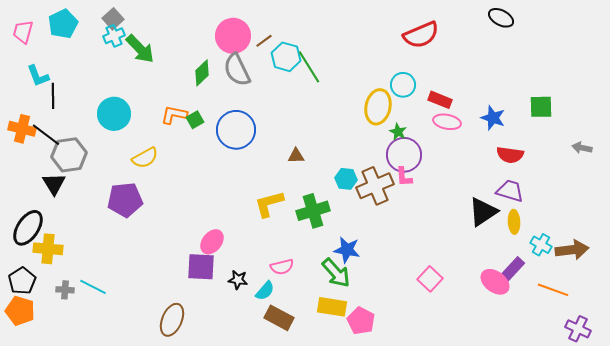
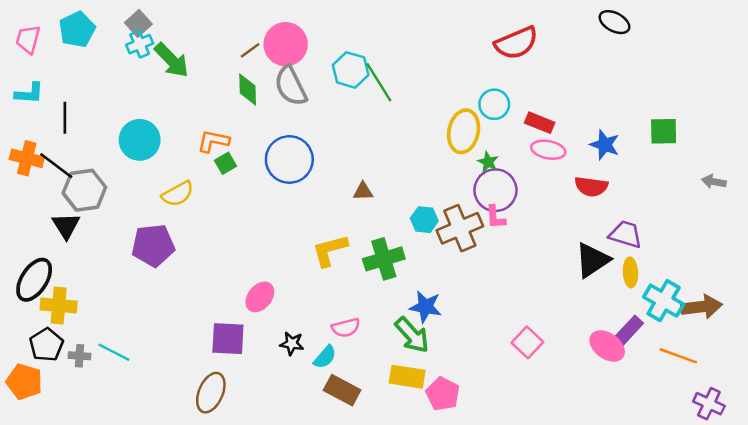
brown line: (264, 41) -> (250, 50), moved
green diamond: (202, 73) -> (248, 90), turned -48
cyan L-shape: (38, 76) -> (29, 93), moved, turned -65
green square: (195, 120) -> (226, 163), moved
red semicircle: (510, 155) -> (591, 186), moved
cyan cross: (541, 245) -> (664, 301), size x1.5
purple square: (201, 267) -> (228, 339), moved
black pentagon: (22, 281) -> (46, 345), moved

